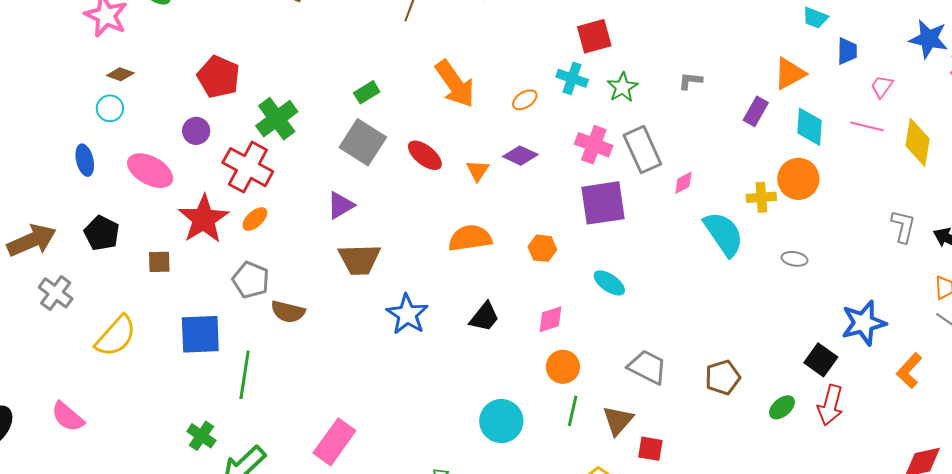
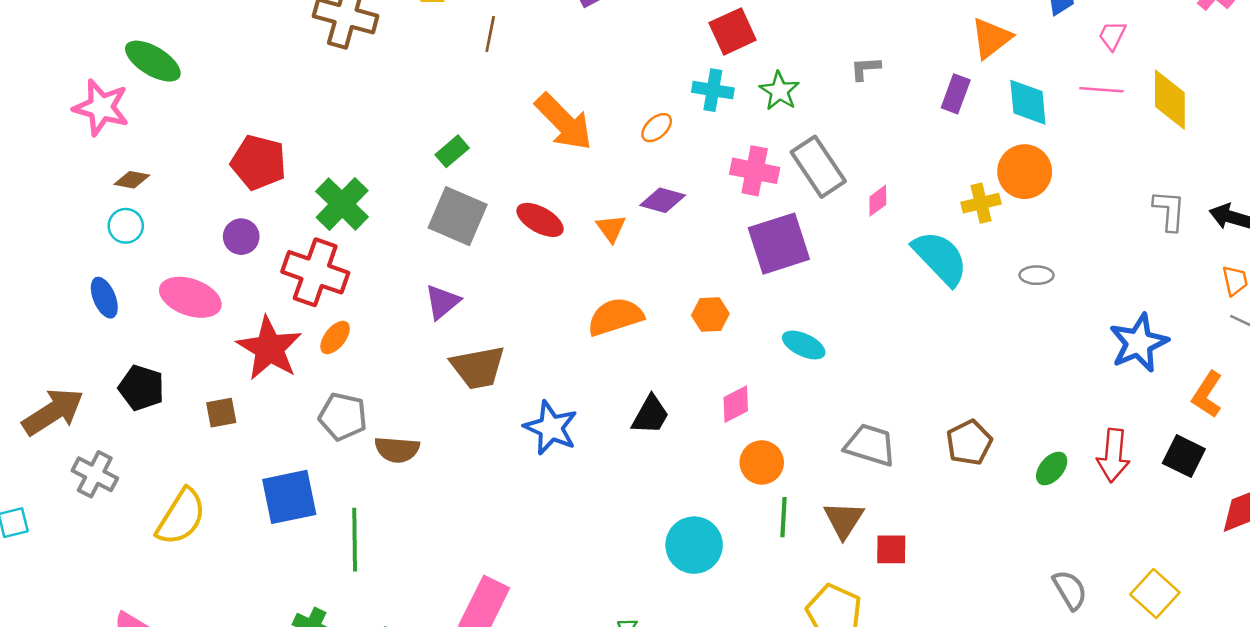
black square: (821, 360) -> (1184, 456), moved

